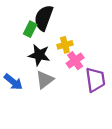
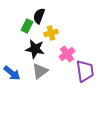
black semicircle: (44, 18) -> (39, 16), size x0.7
yellow cross: (65, 45) -> (51, 33), moved

